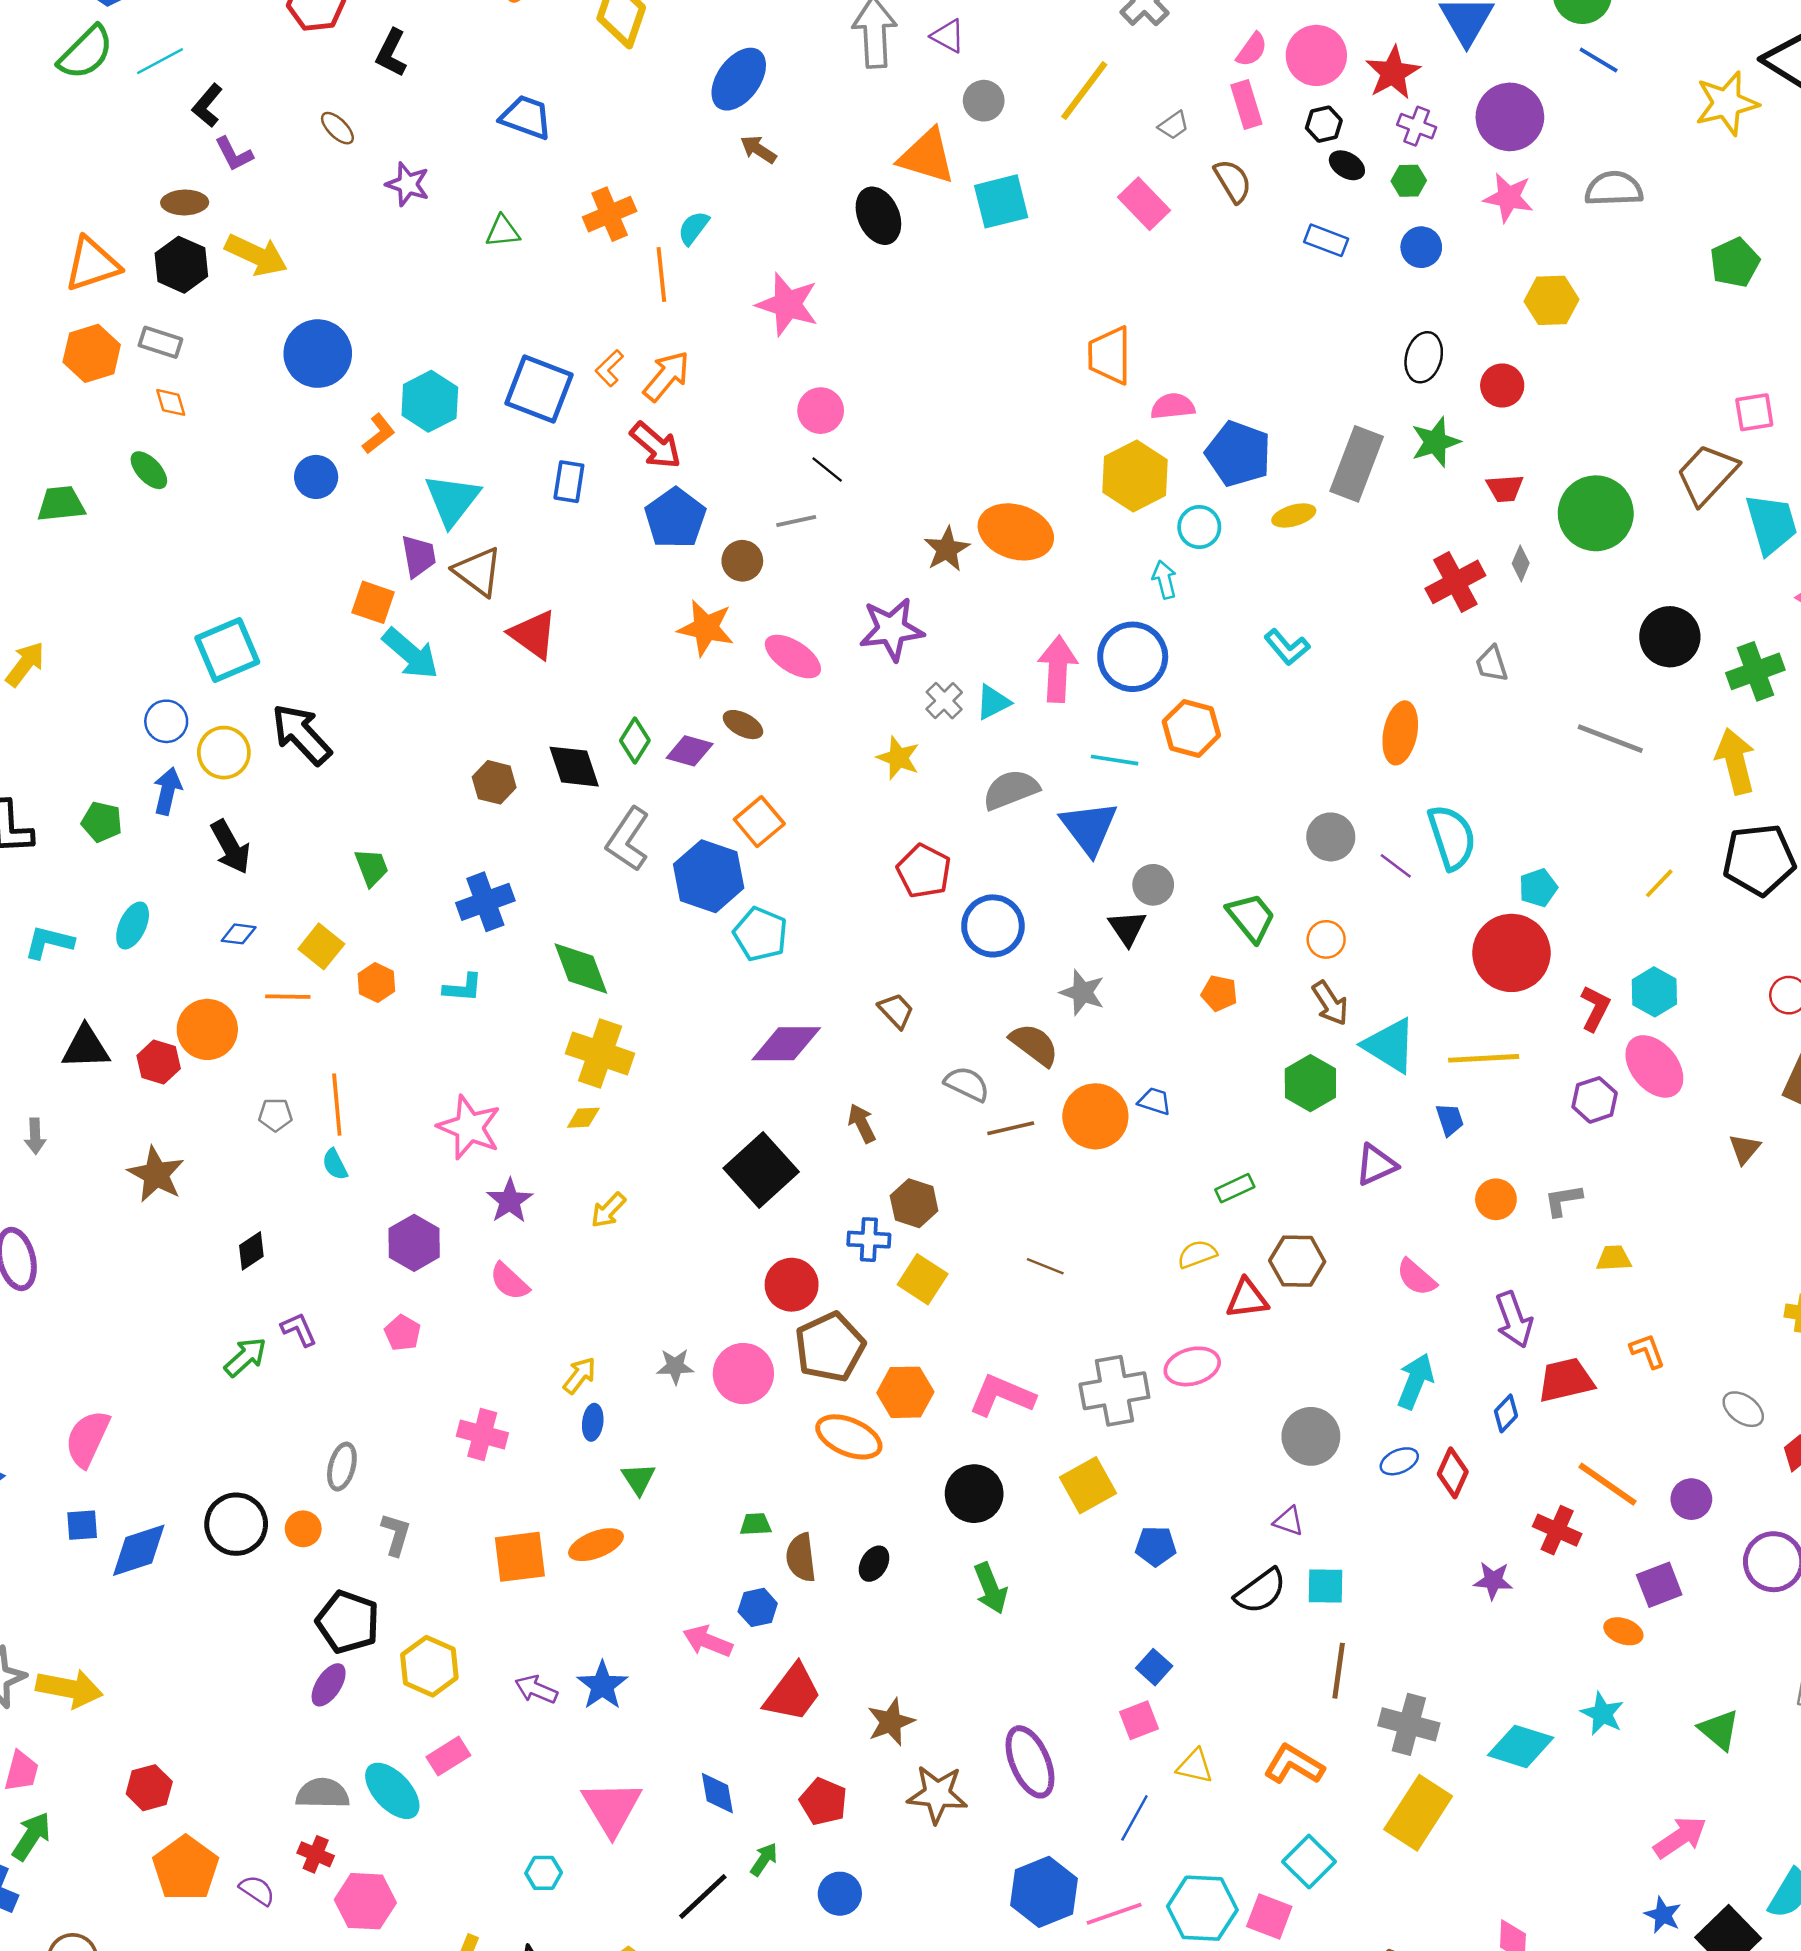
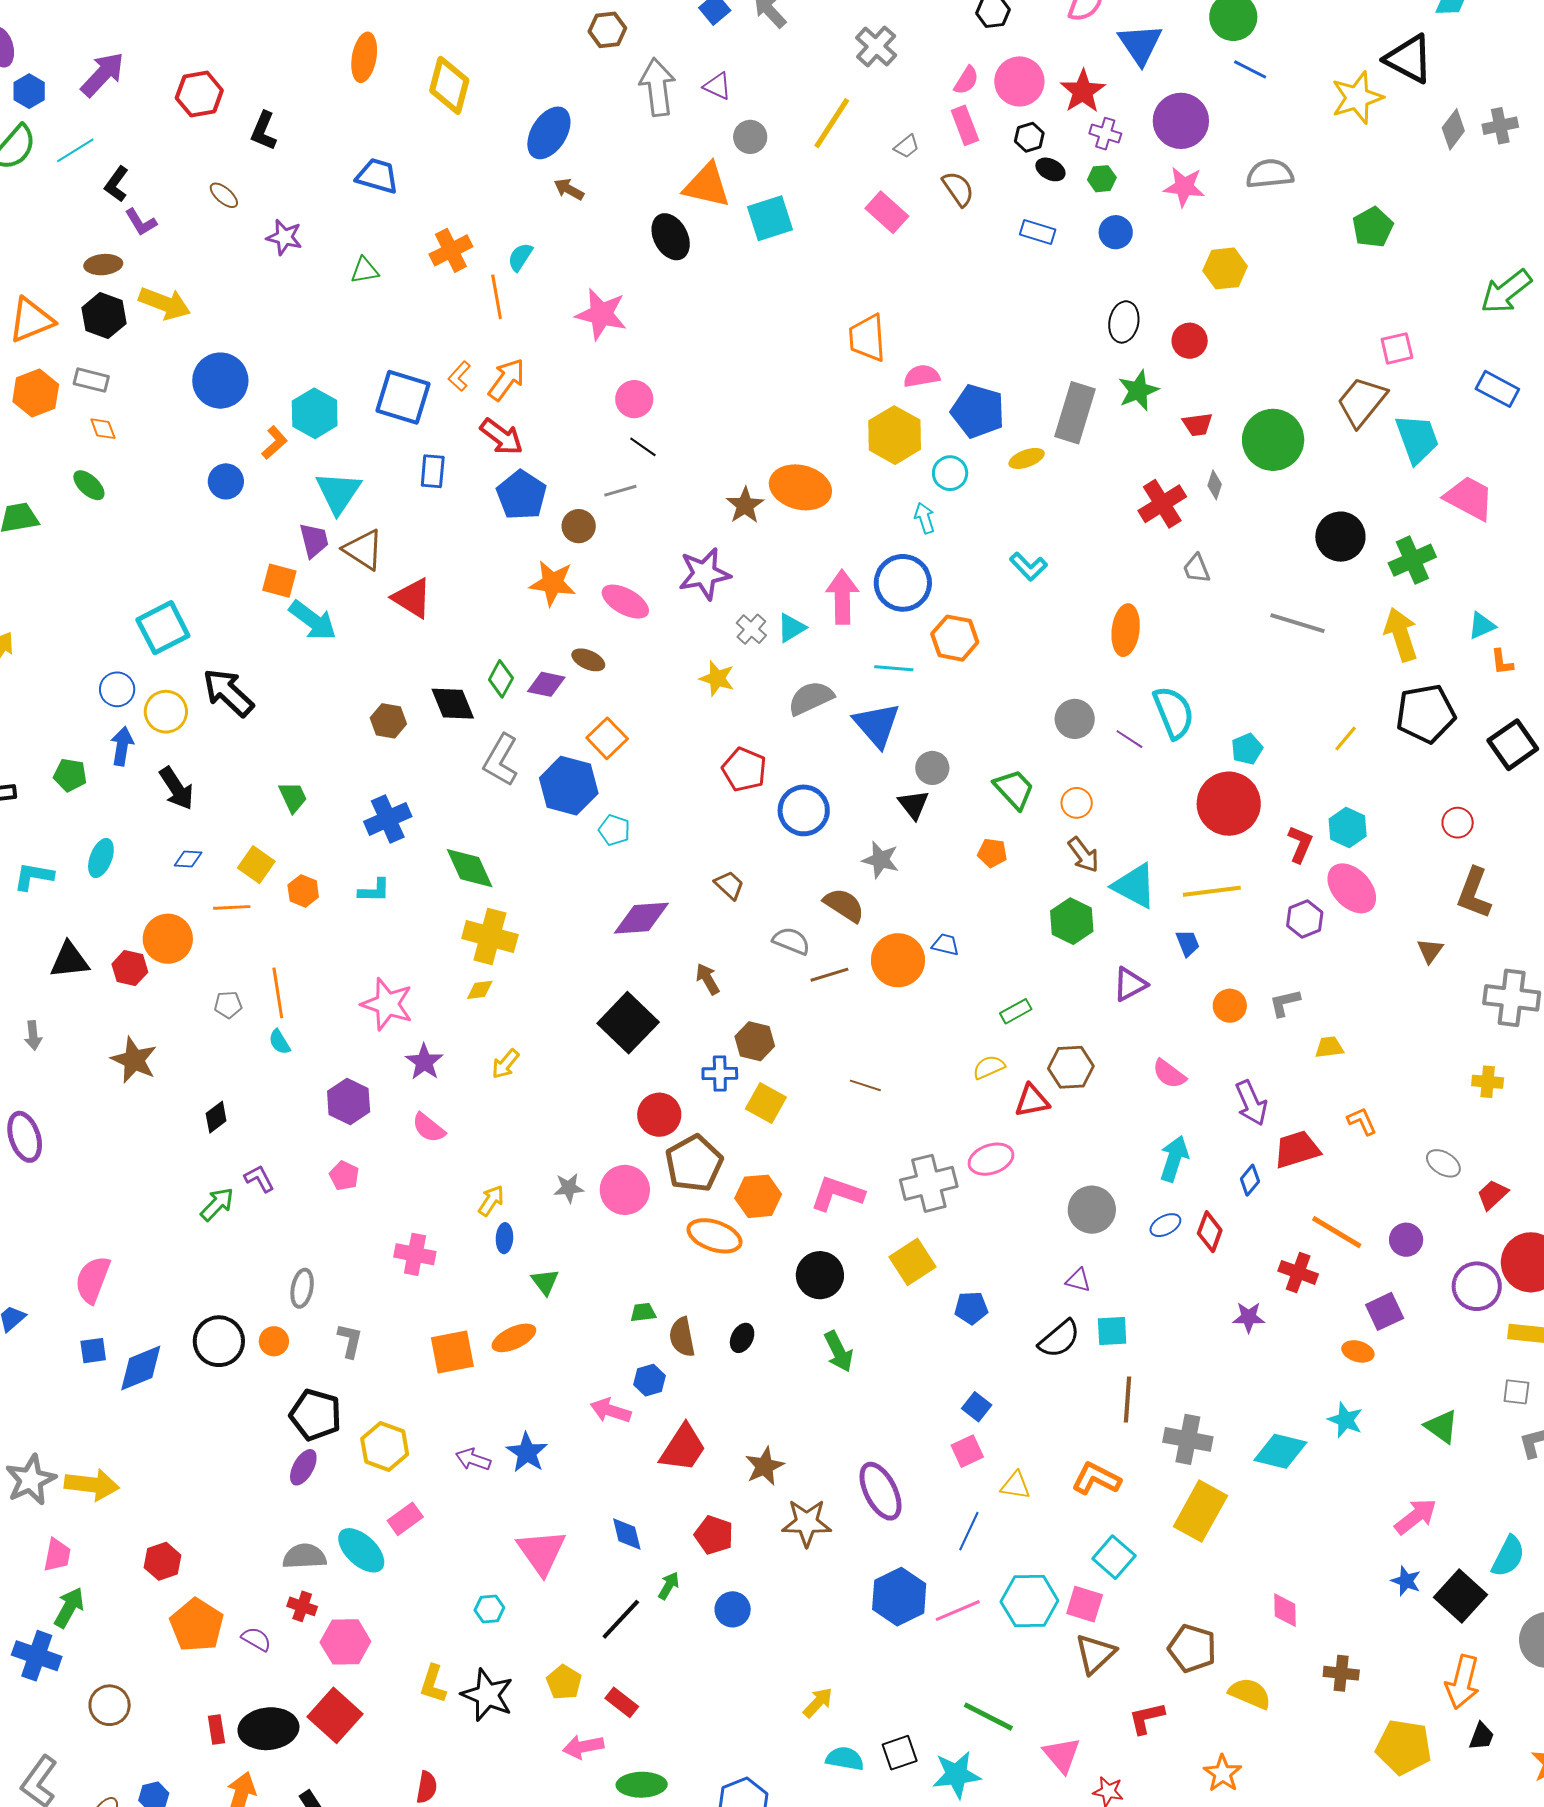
cyan pentagon: (760, 934) -> (614, 830), size x0.7

